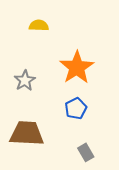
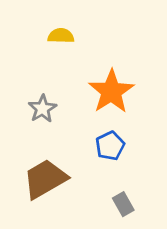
brown trapezoid: (27, 133) -> (45, 179), turned -33

